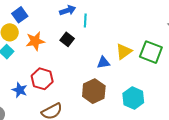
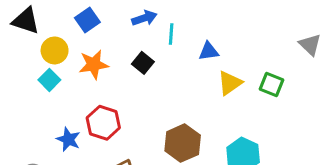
blue square: (20, 15) -> (87, 20), moved
green square: (151, 52) -> (271, 85), size x0.7
blue triangle: (103, 63) -> (209, 51), moved

